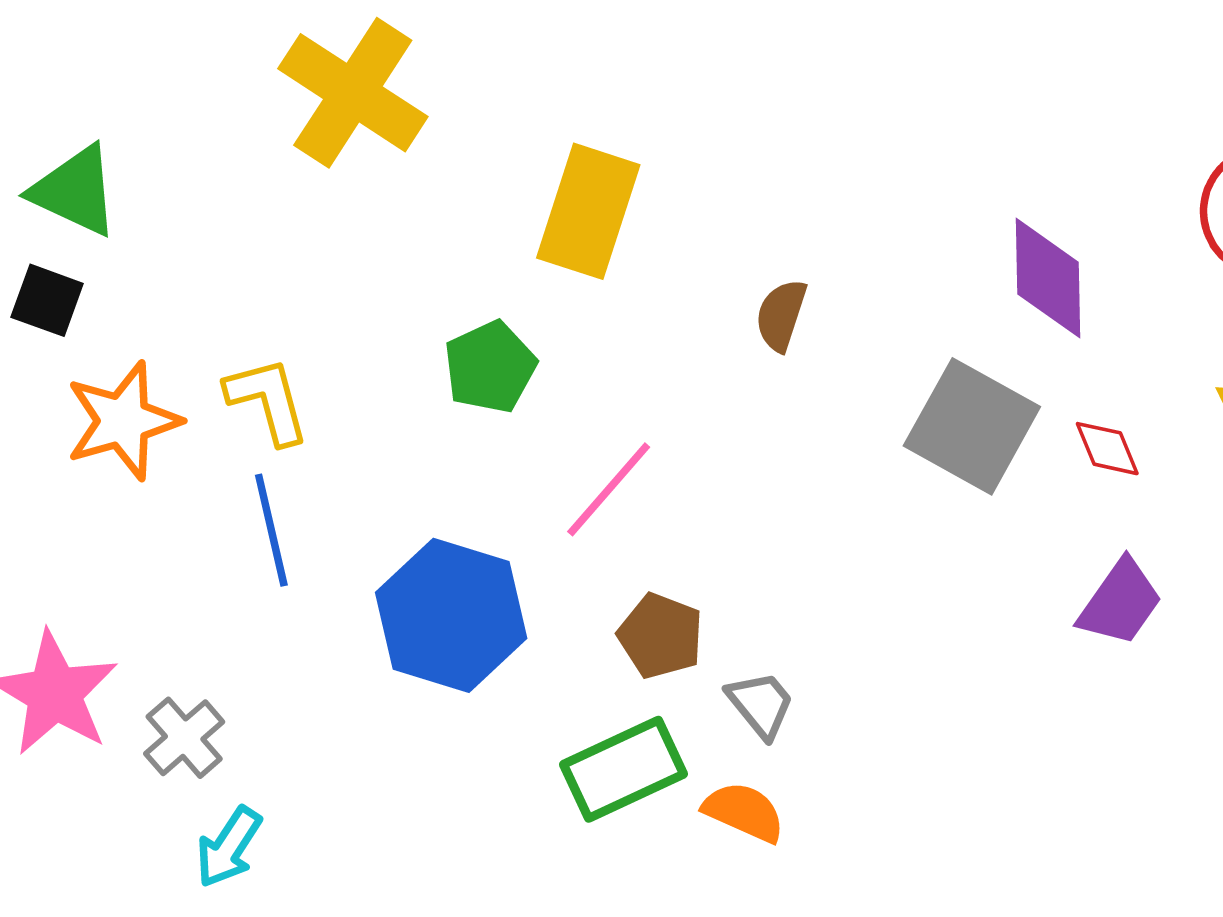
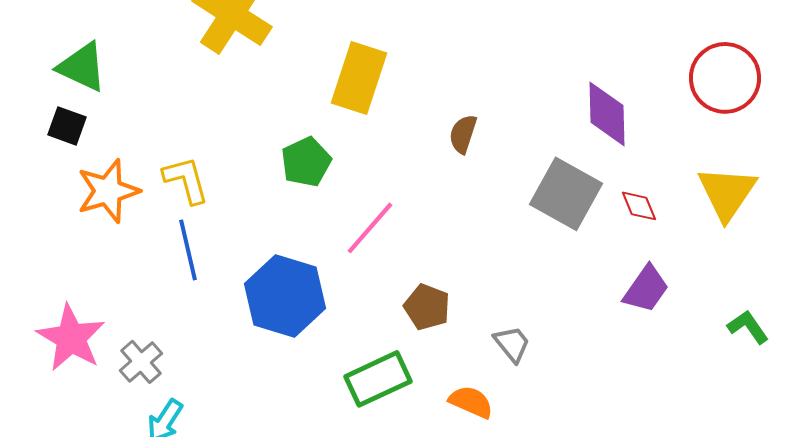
brown pentagon: (661, 636) -> (427, 307), moved
gray trapezoid: (761, 704) -> (512, 344), moved
orange semicircle: (744, 812) -> (471, 402), moved

